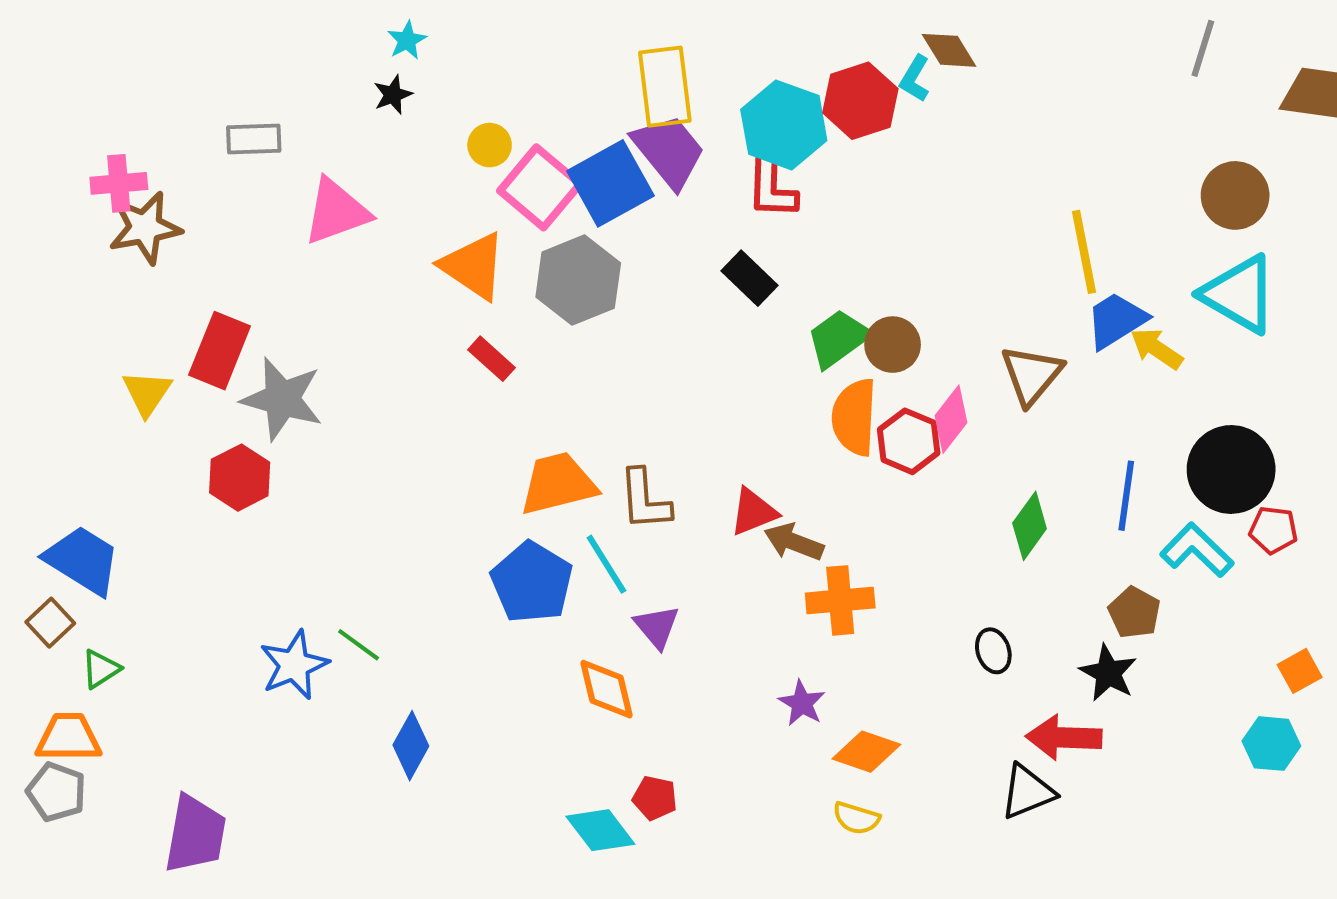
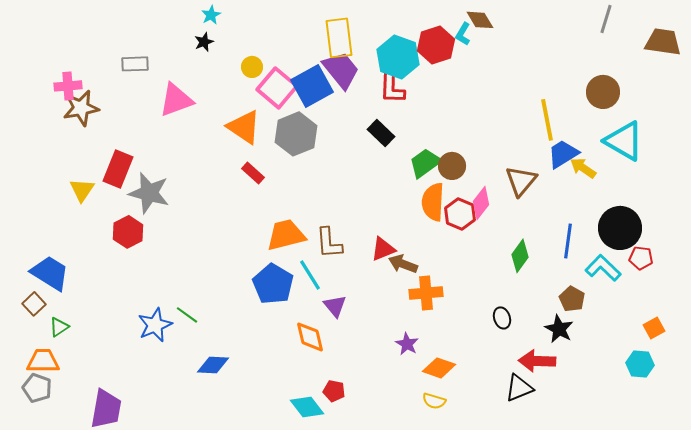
brown circle: (1235, 195) -> (603, 92), moved
blue diamond: (411, 746) -> (213, 365), turned 64

